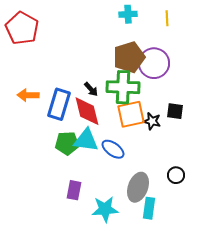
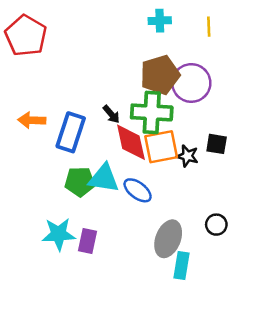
red diamond: (87, 111) -> (131, 142), moved
cyan star: (105, 209) -> (59, 234), moved

